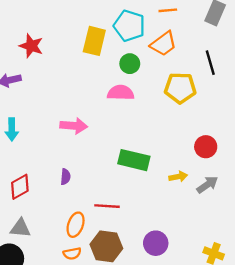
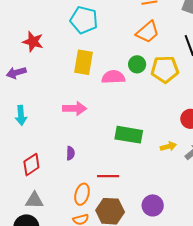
cyan pentagon: (129, 26) -> (84, 20), moved
yellow rectangle: (94, 41) -> (84, 62), moved
green circle: (130, 64) -> (137, 64), moved

